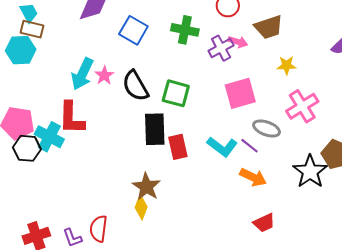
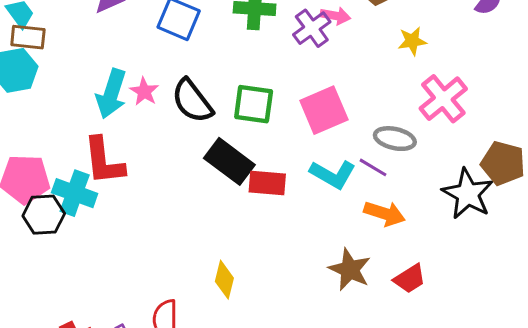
pink square: (240, 93) -> (324, 110), moved
black rectangle: (155, 129) -> (229, 161), turned -44
red rectangle: (178, 147) -> (267, 183), turned -65
brown star: (146, 187) -> (350, 270), moved

